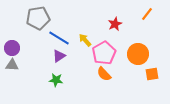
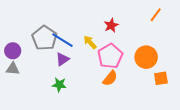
gray pentagon: (38, 18) -> (44, 38), moved, turned -30
red star: (115, 24) -> (111, 25), moved
orange semicircle: (104, 74) -> (110, 78), turned -98

